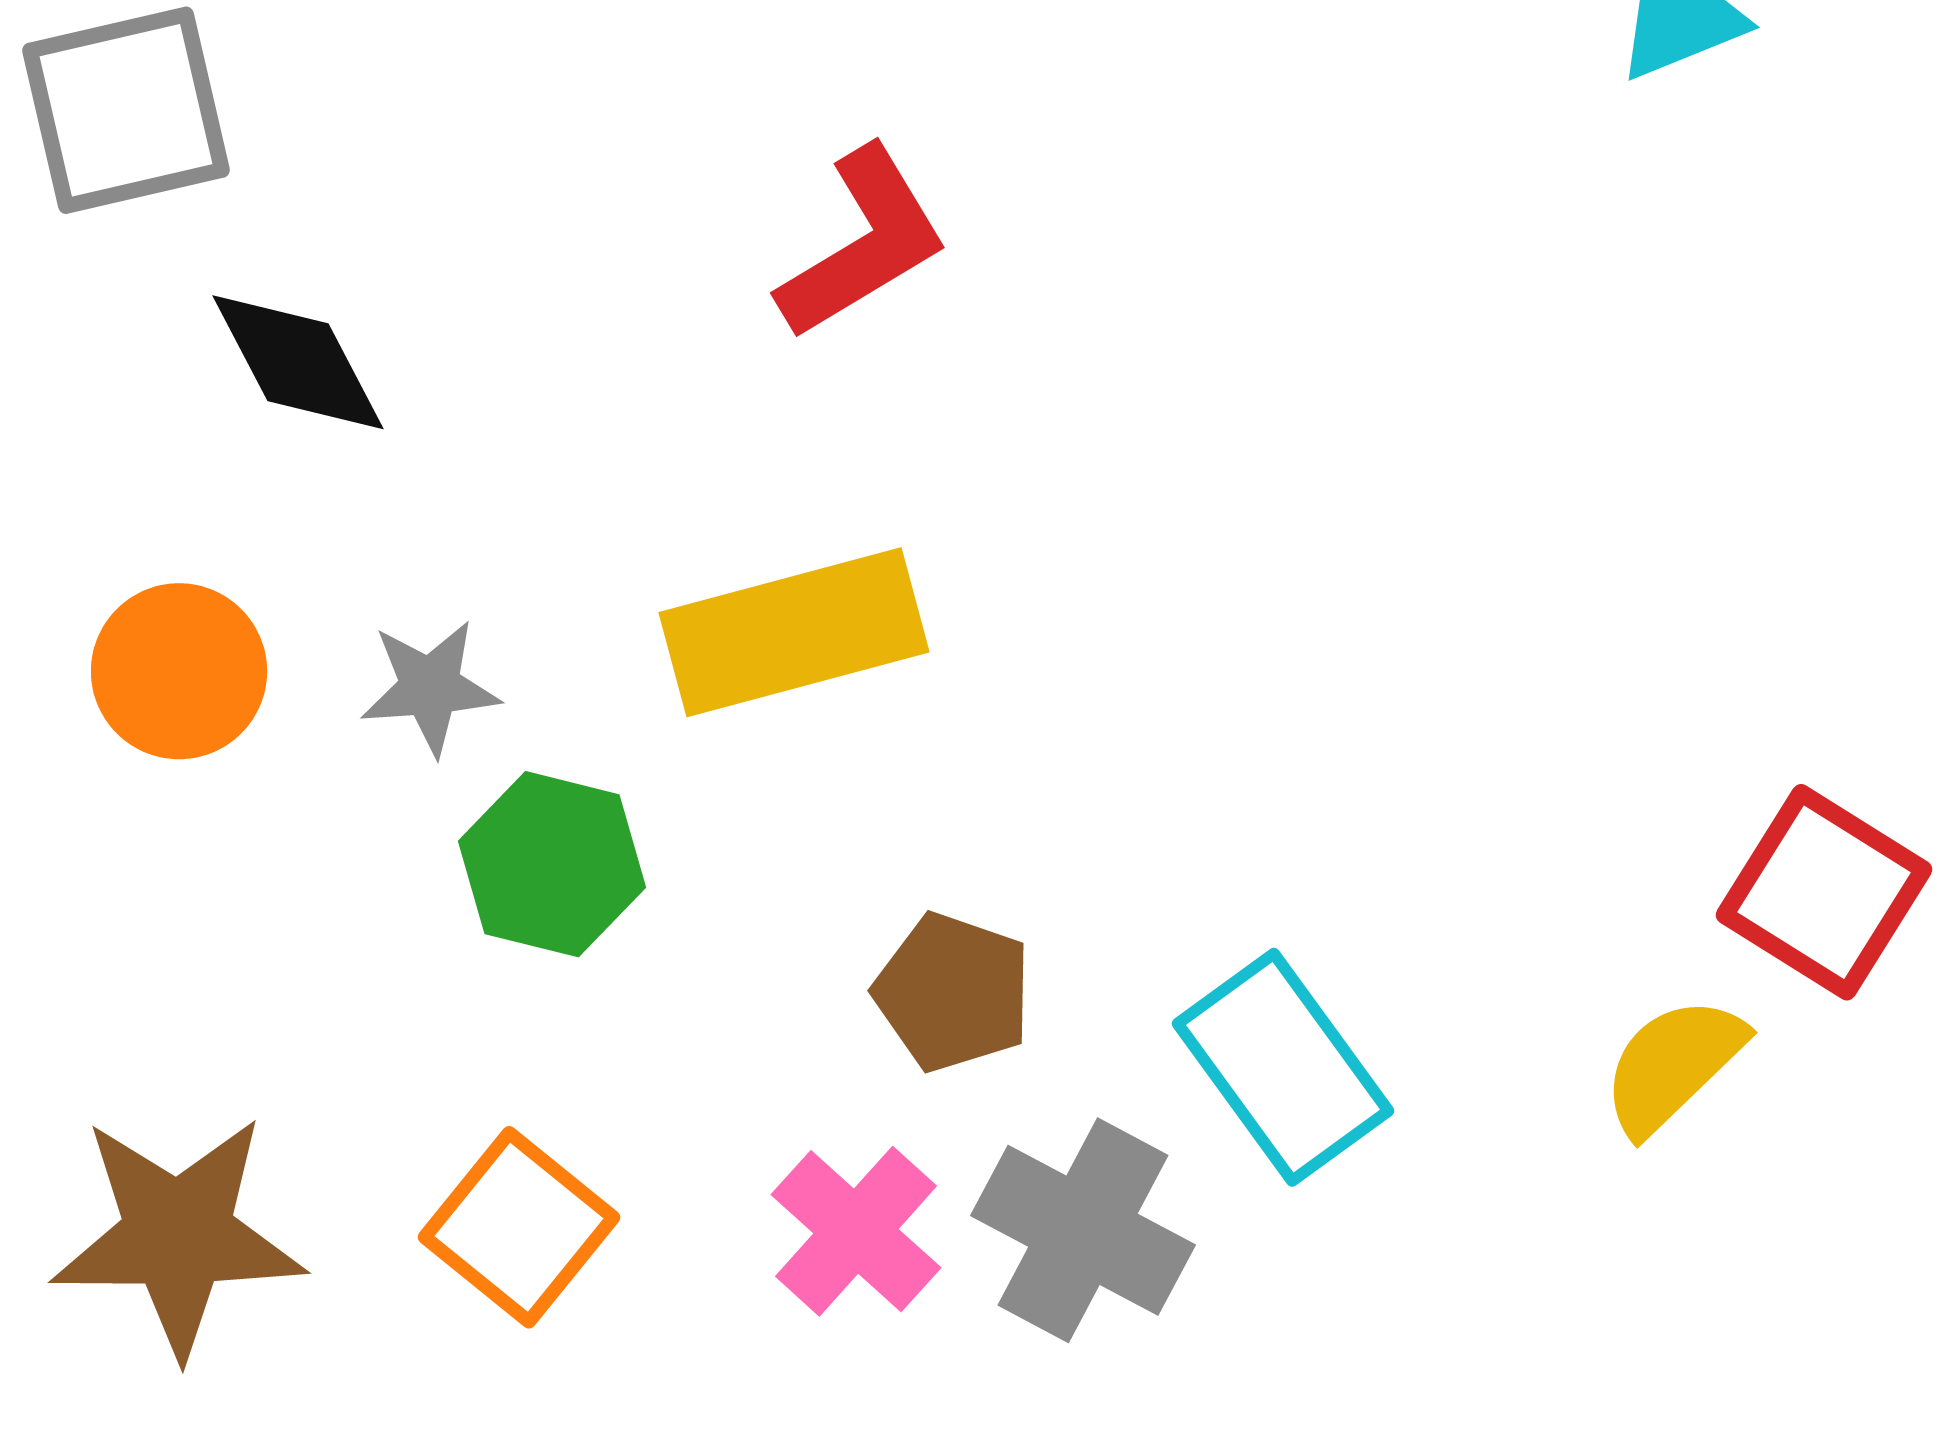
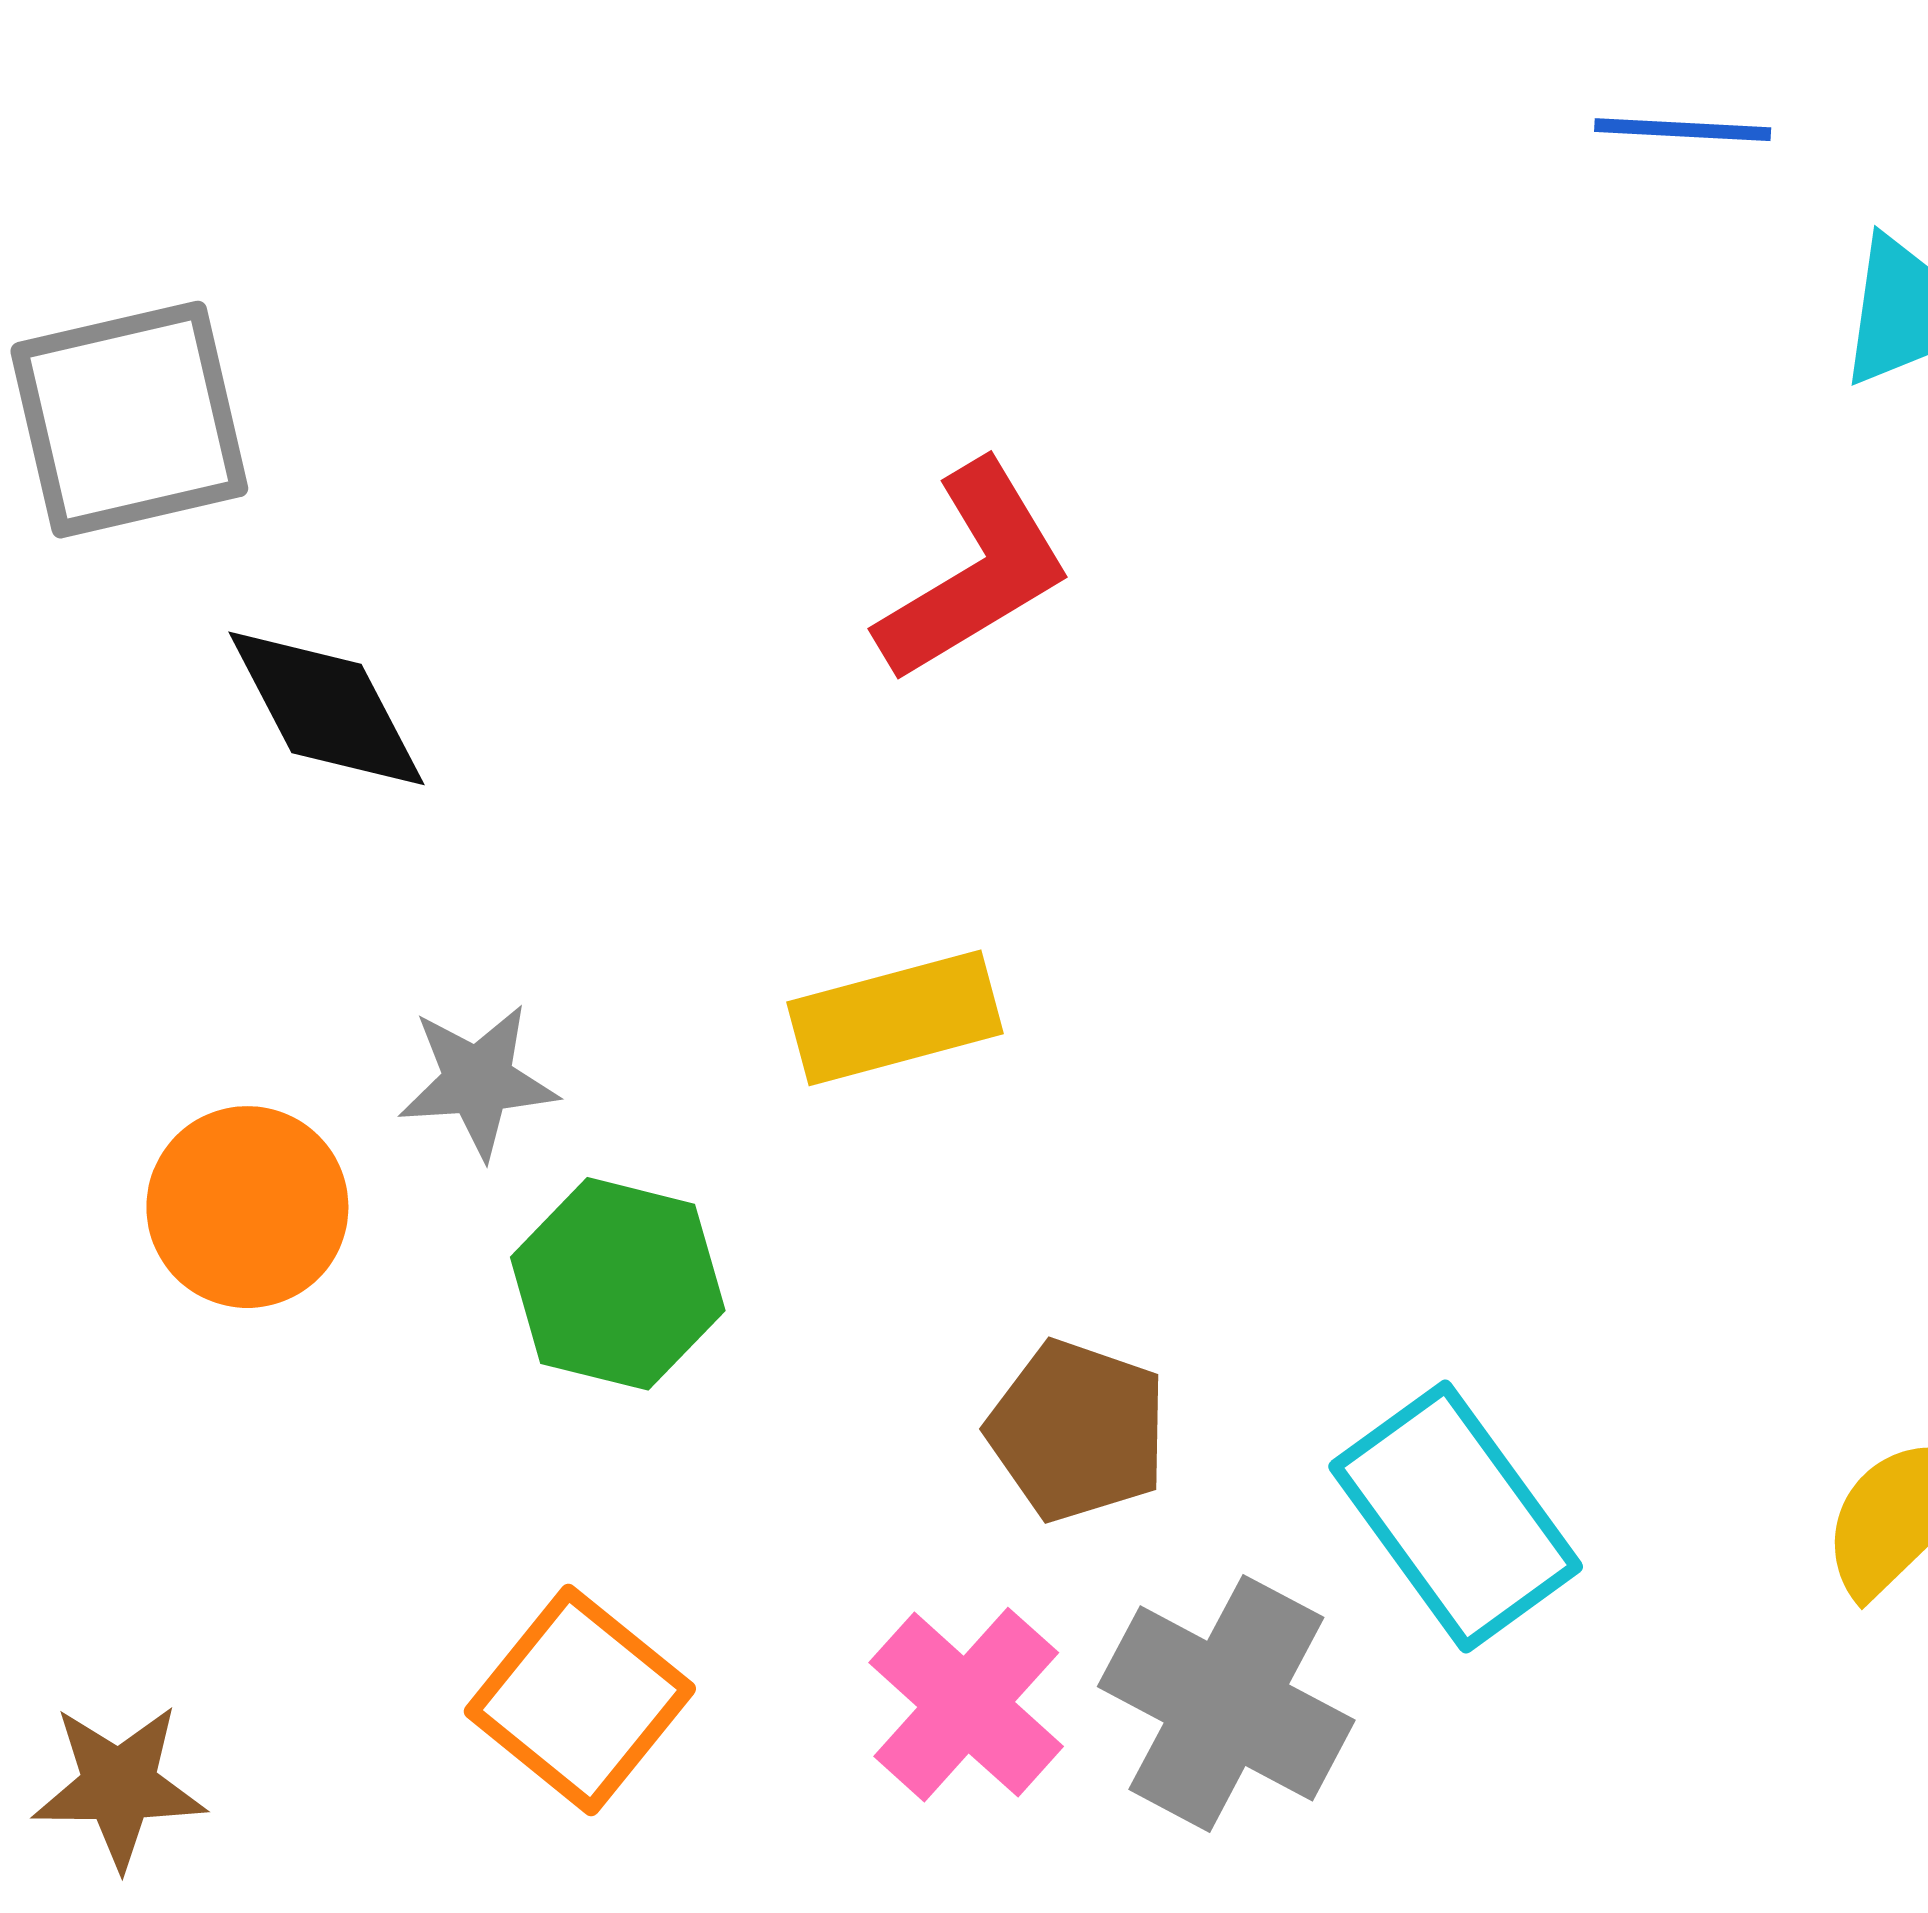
yellow rectangle: (794, 632) -> (895, 1018), size x0.7
orange circle: (179, 671) -> (247, 1207), moved
brown star: (178, 1235) -> (119, 1786), moved, size x0.6

